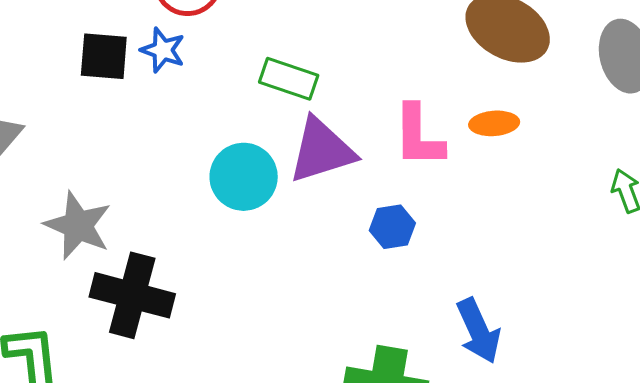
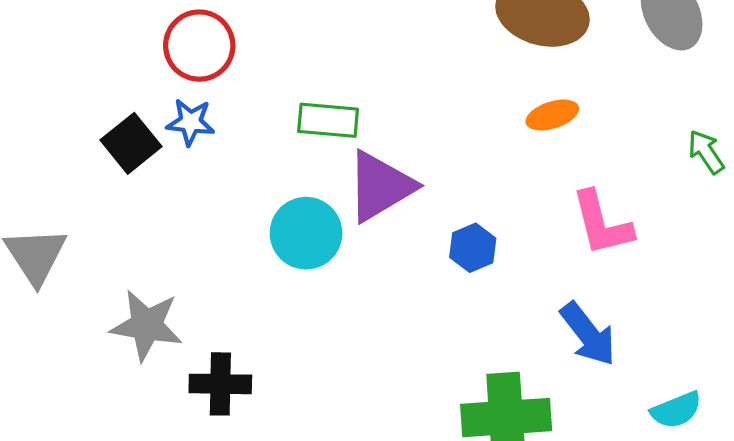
black square: (104, 56) -> (131, 143), turned -30
pink L-shape: (418, 136) -> (602, 223), moved
black cross: (132, 295) -> (220, 384), size x0.7

